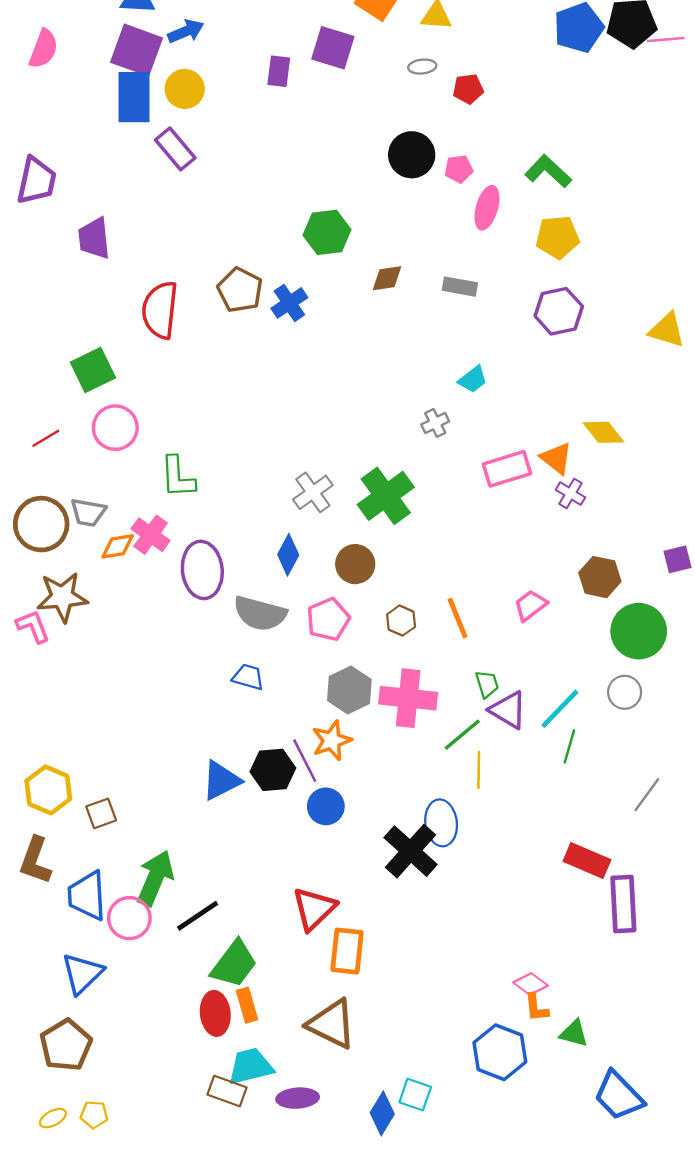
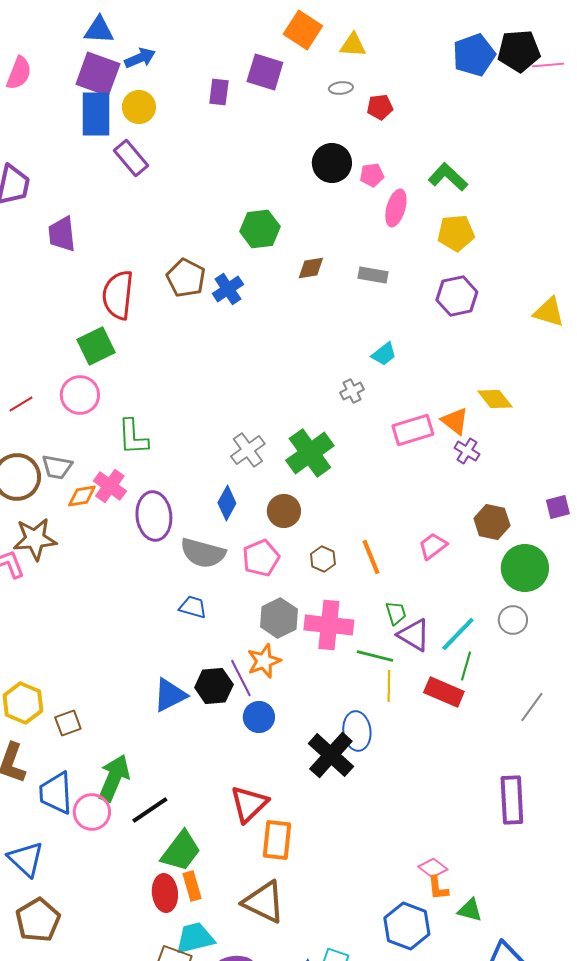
green square: (93, 370) -> (96, 346), moved
green line: (462, 735) -> (375, 656), turned 54
red rectangle: (587, 860) -> (444, 692), moved
blue triangle: (82, 973) -> (26, 859), moved, turned -33

